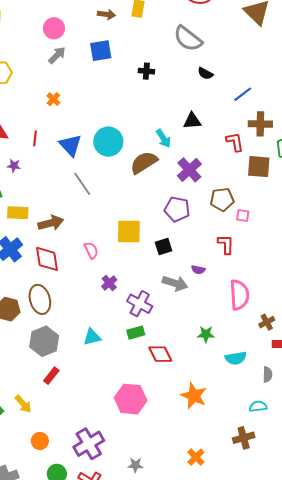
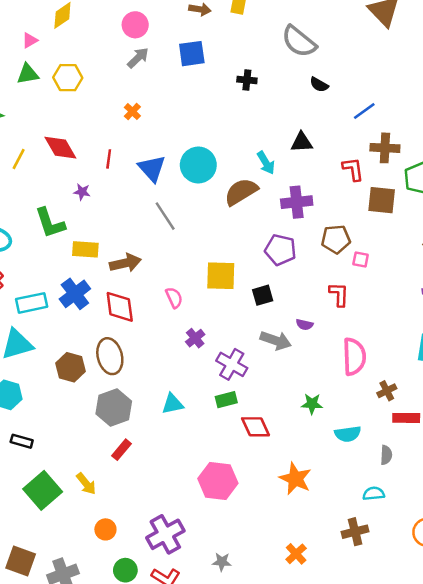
purple cross: (189, 170) -> (297, 202), turned 35

